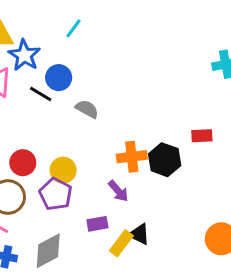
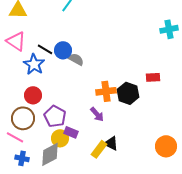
blue star: (24, 55) -> (34, 64), moved
blue circle: (59, 78) -> (63, 50), moved
yellow circle: (63, 170) -> (60, 138), moved
purple rectangle: (97, 224) -> (71, 132), moved, turned 32

